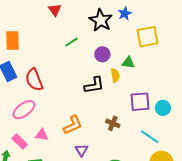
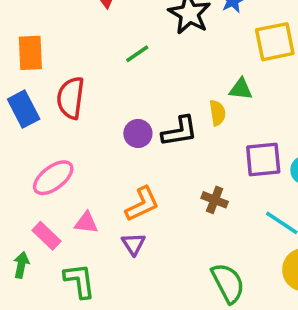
purple circle: (102, 54) -> (138, 133), moved
red semicircle: (34, 80) -> (71, 98), moved, turned 30
purple triangle: (82, 150) -> (133, 244), moved

